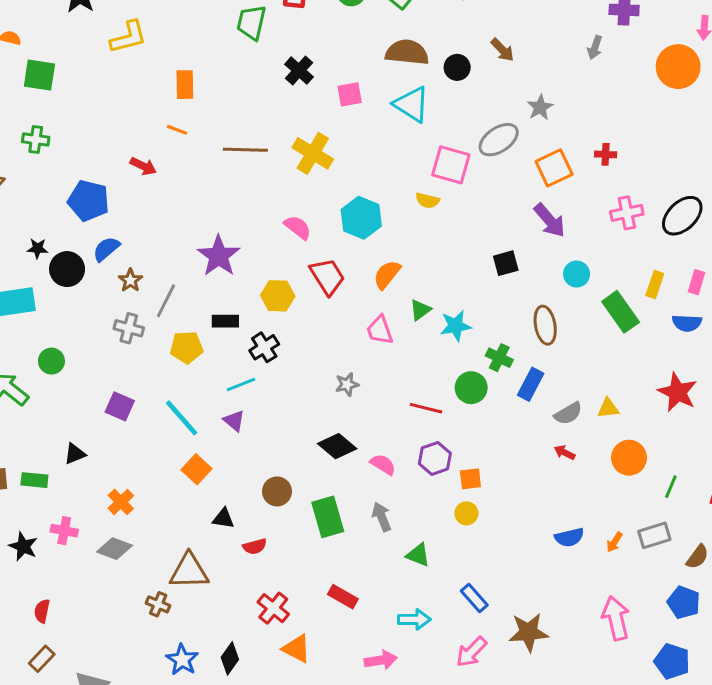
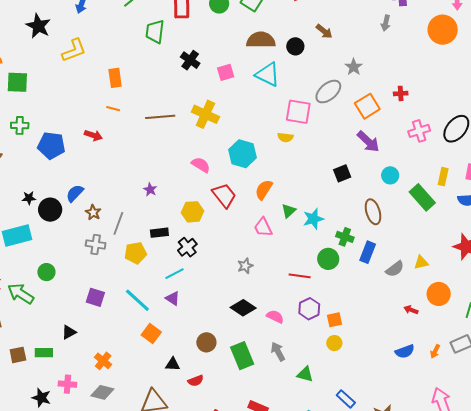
blue pentagon: (88, 201) -> (51, 145), moved
purple star: (219, 256) -> (150, 190), size x0.5
red arrow: (564, 452) -> (411, 310), moved

